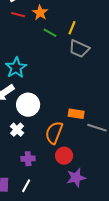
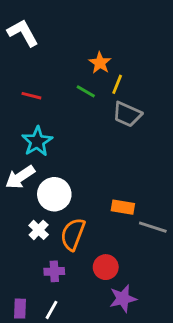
orange star: (40, 13) -> (100, 63), moved
red line: (18, 15) -> (31, 96), moved
orange semicircle: (54, 133) -> (73, 234), moved

